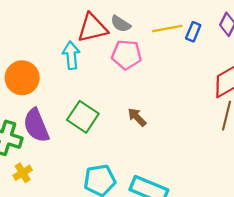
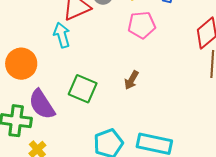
pink pentagon: (126, 55) -> (142, 25), moved
brown arrow: (137, 117) -> (131, 80), turned -96

